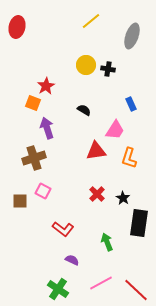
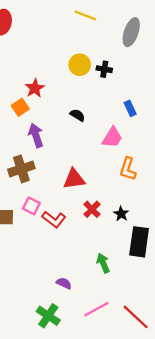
yellow line: (91, 21) -> (85, 15), turned 60
orange square: (33, 103) -> (20, 107), turned 35
red triangle: (96, 151) -> (74, 179), moved
red L-shape: (63, 229) -> (54, 219), moved

